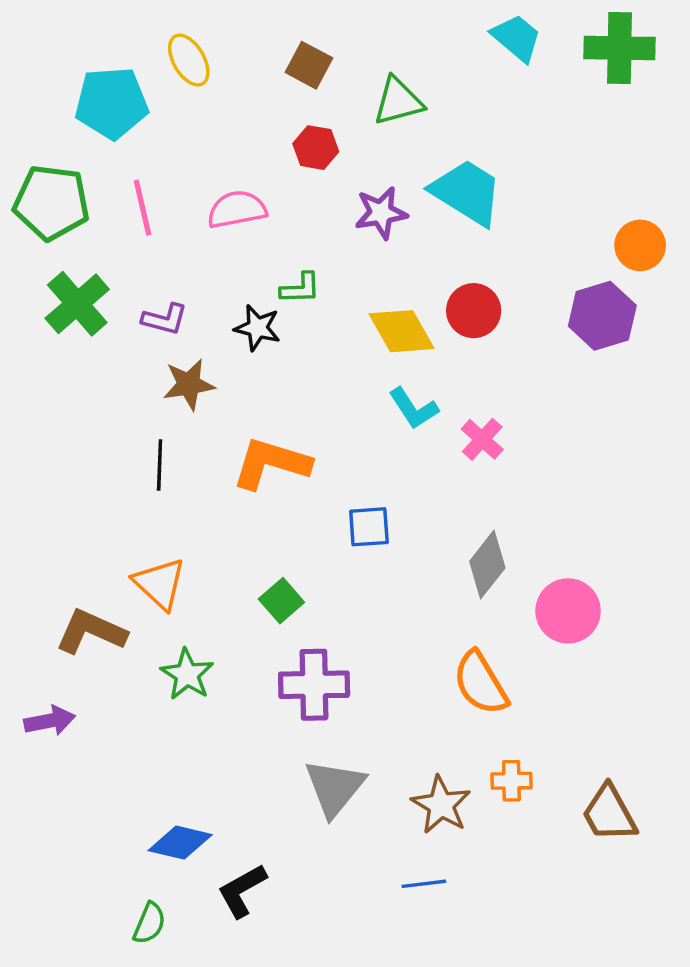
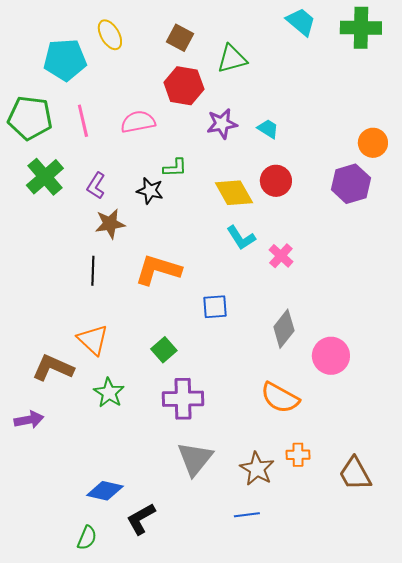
red hexagon: (316, 148) -> (184, 86), size x1.5
cyan trapezoid: (467, 192) -> (268, 129), moved, size x0.5
purple L-shape: (165, 319) -> (96, 186), turned 108
orange semicircle: (481, 683) -> (280, 398), turned -30

